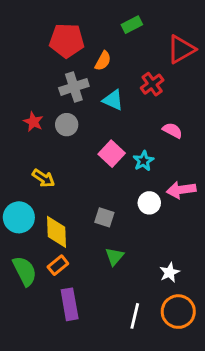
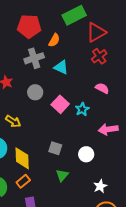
green rectangle: (132, 25) -> (74, 15), size x1.6
red triangle: (181, 49) -> (96, 32), moved
red cross: (152, 84) -> (99, 56), moved
gray circle: (67, 125) -> (35, 92), moved
white circle: (149, 203) -> (86, 154), moved

